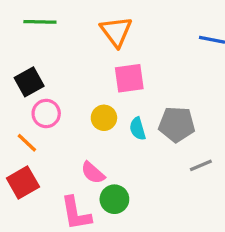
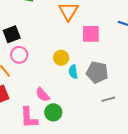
pink square: (129, 78) -> (91, 34), moved
yellow circle: (104, 118) -> (61, 58), moved

